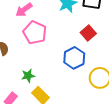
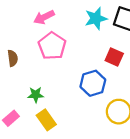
red square: (88, 33) -> (114, 57), turned -35

